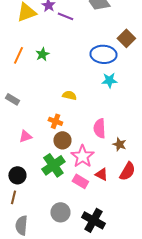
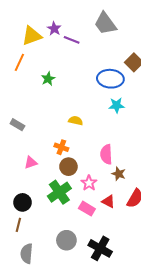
orange line: (18, 55) -> (19, 62), moved
brown star: (119, 144) -> (119, 174), moved
pink star: (82, 156) -> (89, 183), size x0.7

